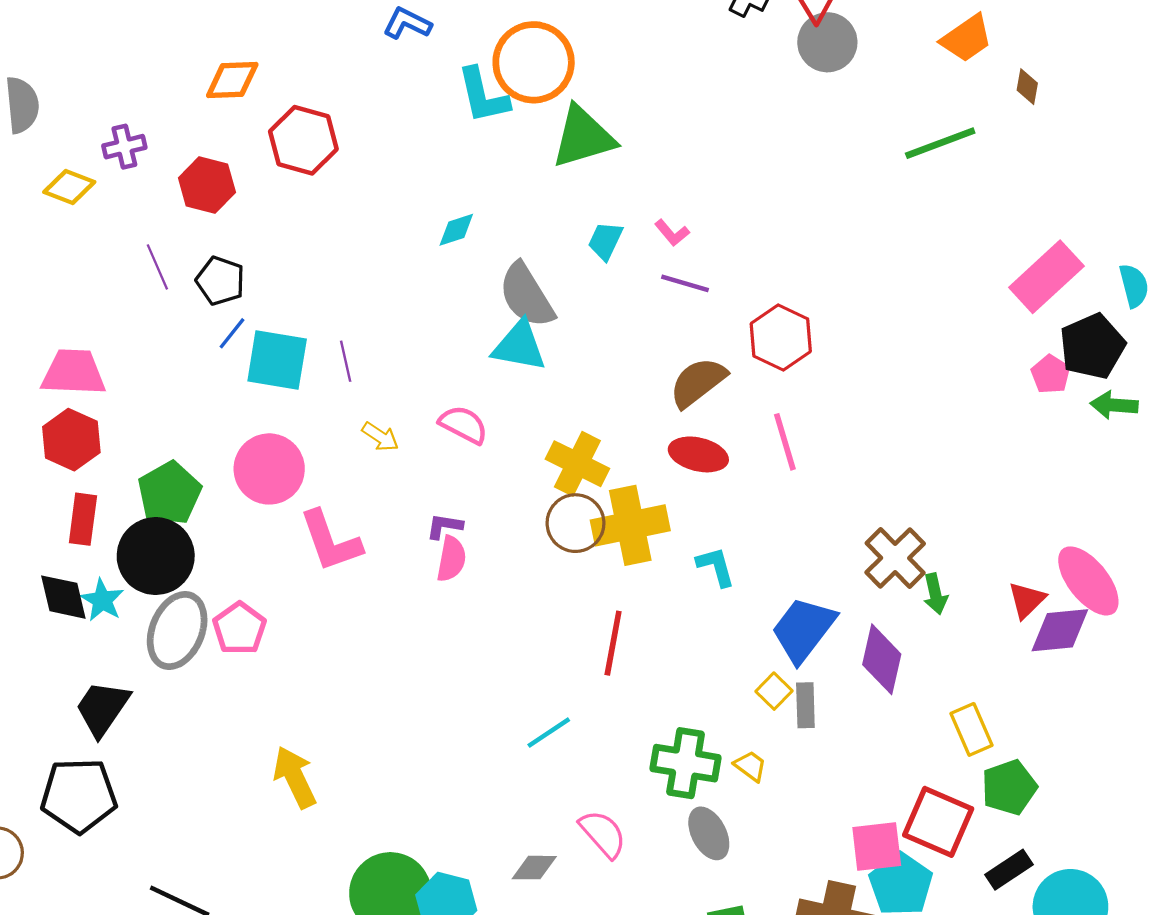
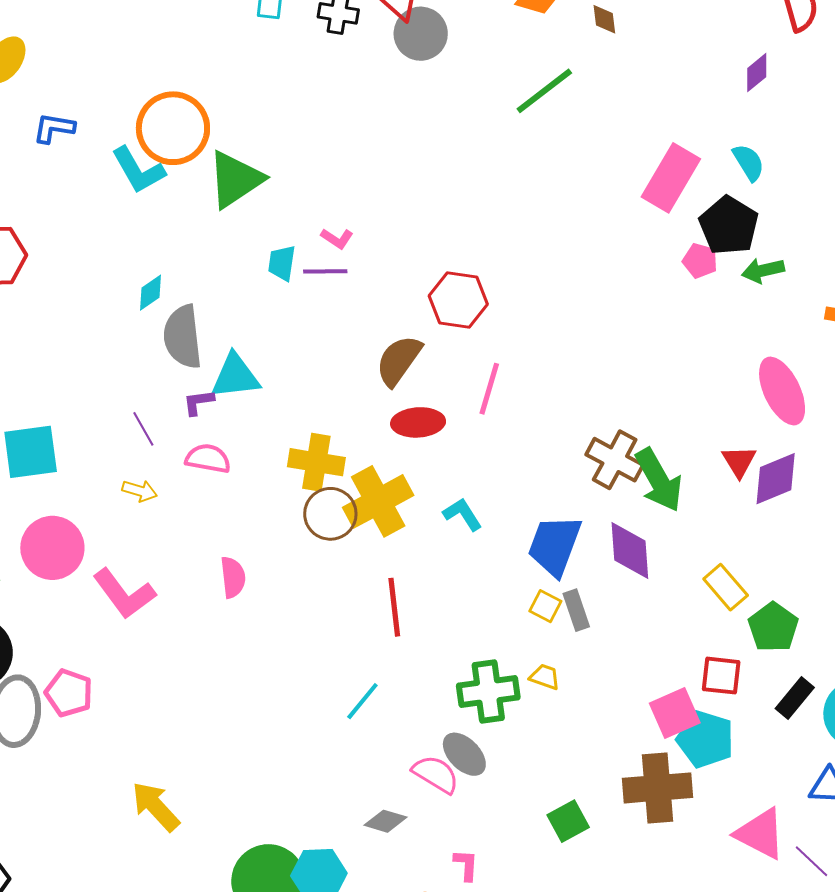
purple line: (685, 283) -> (325, 271), moved
gray semicircle: (526, 295) -> (183, 337), moved, turned 42
purple line: (346, 361) -> (143, 429), moved
pink line: (785, 442) -> (489, 389), turned 50
purple L-shape: (444, 526) -> (198, 402), moved
pink ellipse: (1088, 581) -> (782, 391), moved, turned 30
green arrow: (935, 594) -> (659, 480), size x1.8
red square: (938, 822) -> (721, 676), size x0.7
gray ellipse: (709, 833) -> (464, 754), moved
gray diamond: (534, 868) -> (385, 821), turned 33

